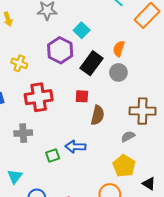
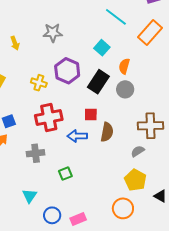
cyan square: (82, 30) -> (102, 48), moved
yellow cross: (19, 63) -> (39, 83), moved
blue arrow: (75, 147) -> (77, 136), moved

